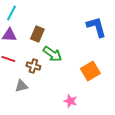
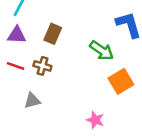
green arrow: (52, 54) -> (102, 50), moved
brown cross: (33, 66) -> (42, 66), moved

